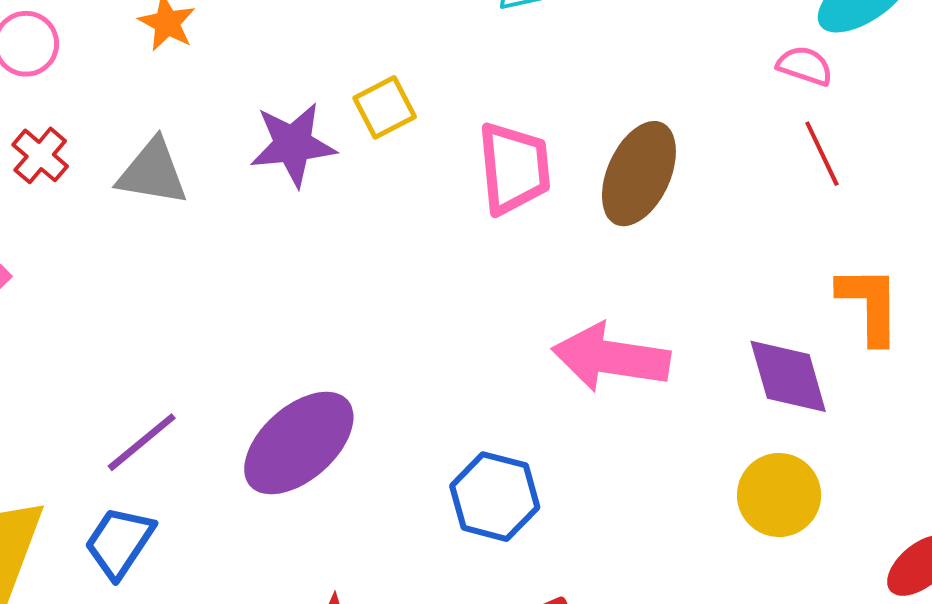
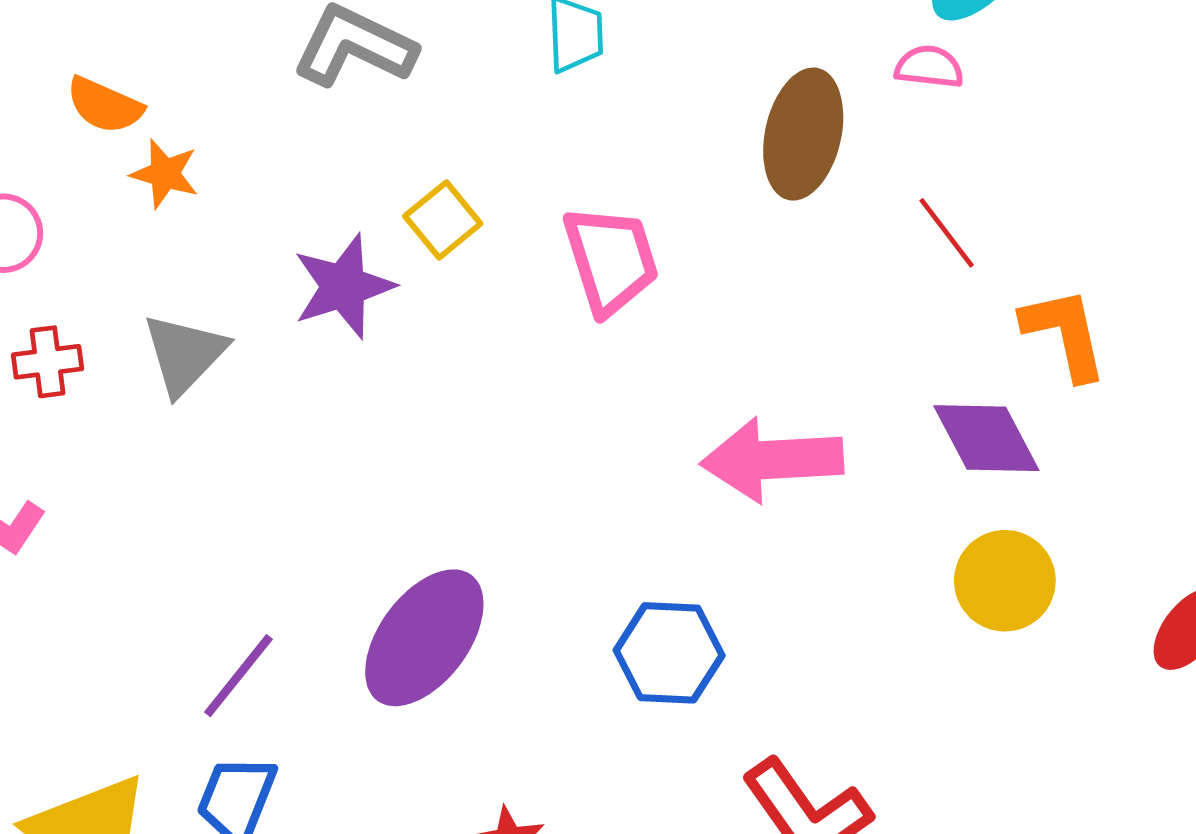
red line: (822, 154) -> (947, 233), moved
red cross: (40, 155) -> (47, 362), turned -36
gray triangle: (153, 172) -> (185, 354), turned -44
brown ellipse: (639, 174) -> (803, 134), moved

